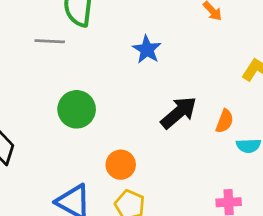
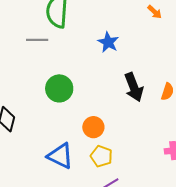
black arrow: (179, 113) -> (134, 87), turned 112

